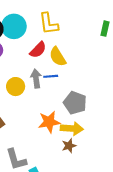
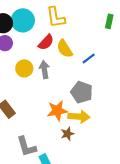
blue line: (51, 76) -> (89, 58), moved, turned -32
yellow circle: (16, 87) -> (24, 68), moved
brown star: (69, 146) -> (67, 134), moved

